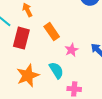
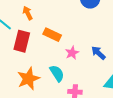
orange rectangle: (52, 32) -> (52, 35), turned -30

